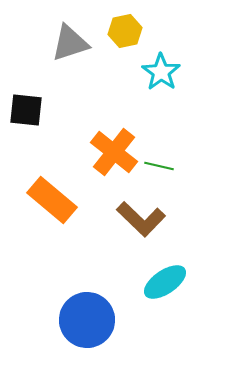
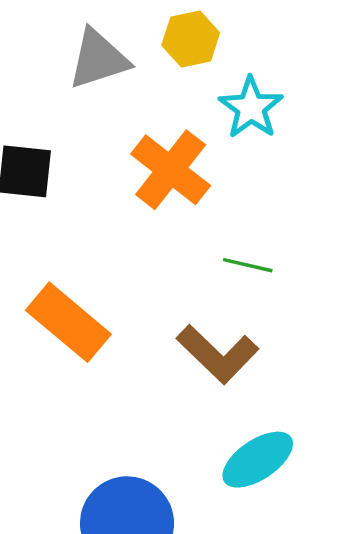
orange cross: (114, 152) -> (171, 170), moved

